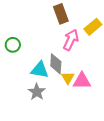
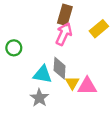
brown rectangle: (61, 14) -> (65, 15), turned 36
pink arrow: (71, 40) -> (64, 34), moved

